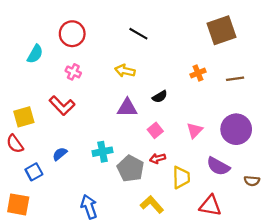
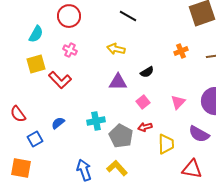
yellow square: (24, 117) -> (36, 64), moved
yellow L-shape: (152, 204) -> (117, 168), moved

